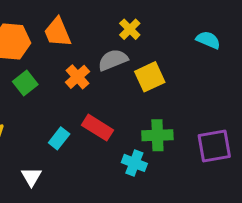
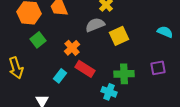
cyan semicircle: (208, 40) -> (165, 32), moved
orange cross: (78, 77) -> (72, 48), moved
purple square: (214, 146) -> (158, 68), moved, size x0.7

